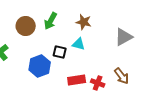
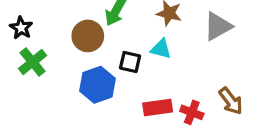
brown circle: (26, 26) -> (88, 36), moved
gray triangle: (124, 37) -> (218, 26), moved

